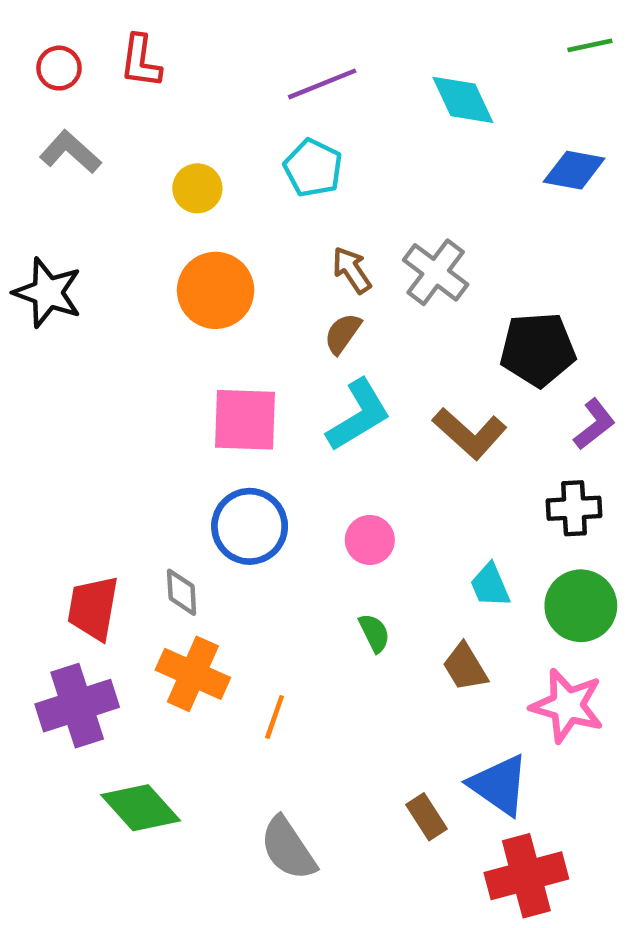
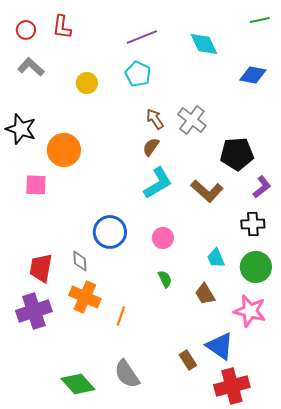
orange circle: (216, 290) -> (64, 150), moved
pink square: (245, 420) -> (36, 185), moved, size x0.7
green diamond: (141, 808) -> (78, 384), moved

